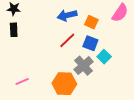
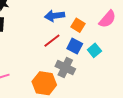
cyan square: (104, 57) -> (94, 50), moved
gray cross: (83, 66) -> (65, 68), turned -30

